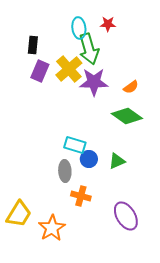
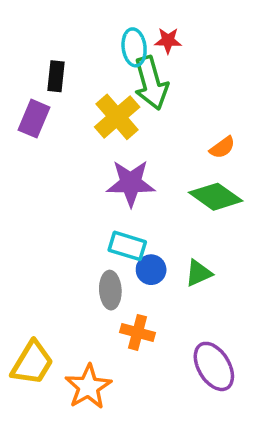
red star: (108, 24) -> (168, 41), moved
purple rectangle: (40, 71) -> (34, 119), moved
purple star: (94, 82) -> (131, 183), moved

